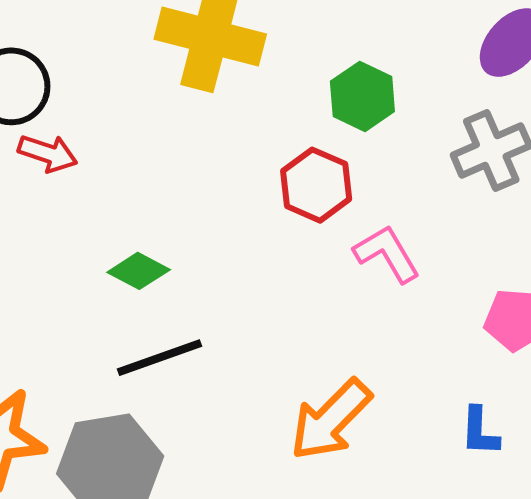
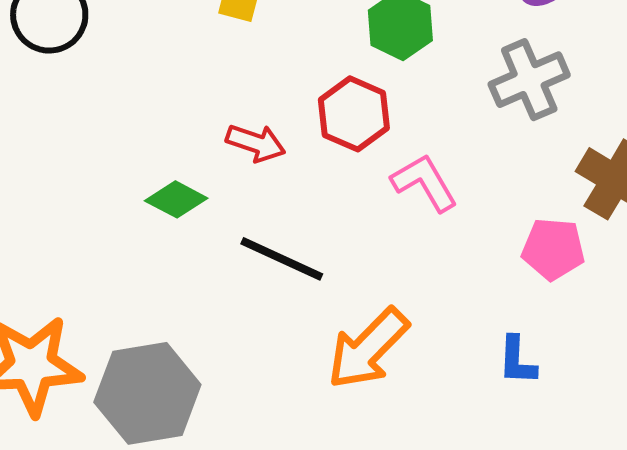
red arrow: (48, 153) -> (256, 143), moved
black line: (160, 358) -> (282, 259), moved, turned 44

